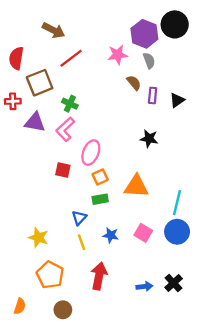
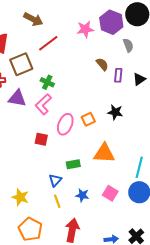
pink star: (118, 55) -> (85, 29), moved
gray semicircle: (149, 61) -> (128, 45), moved
orange square: (100, 177) -> (88, 119), moved

